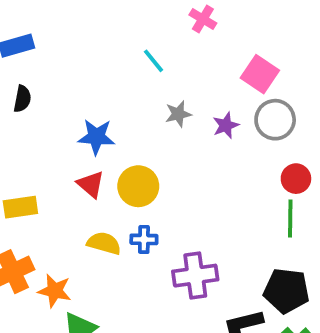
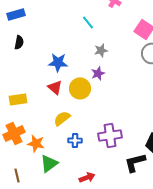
purple star: (226, 125) -> (98, 73), moved
blue cross: (144, 239) -> (75, 140), moved
yellow semicircle: (104, 243) -> (62, 118), turned -54

